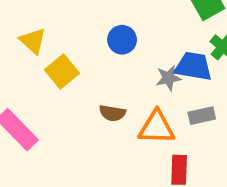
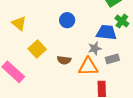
yellow square: (62, 72) -> (37, 49), moved
gray star: (168, 78) -> (95, 48), moved

